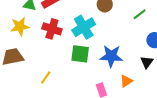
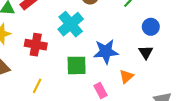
red cross: (52, 29) -> (36, 45), moved
green square: (80, 54) -> (77, 65), moved

